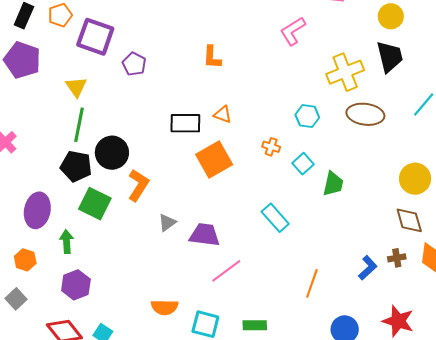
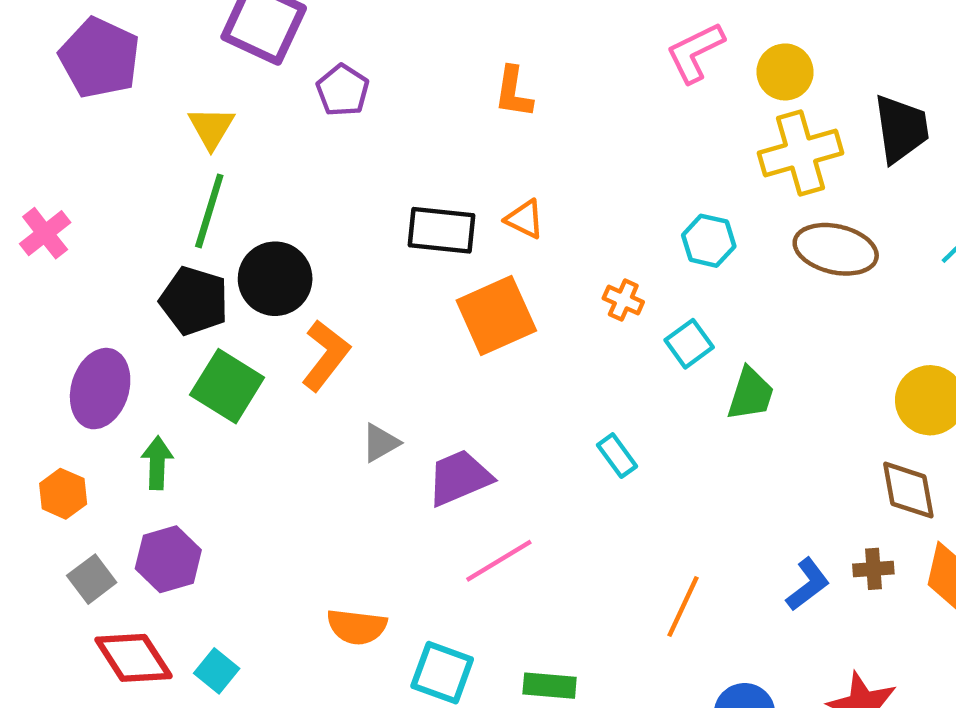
yellow circle: (391, 16) -> (785, 72), moved
cyan rectangle: (275, 218) -> (617, 456), size x0.7
purple trapezoid: (205, 235) -> (459, 478), turned -36
gray square: (16, 299) -> (92, 579), moved

